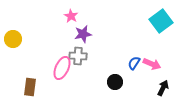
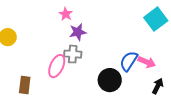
blue semicircle: (134, 63) -> (129, 61), size x1.5
black circle: (115, 82) -> (110, 80), size x1.5

